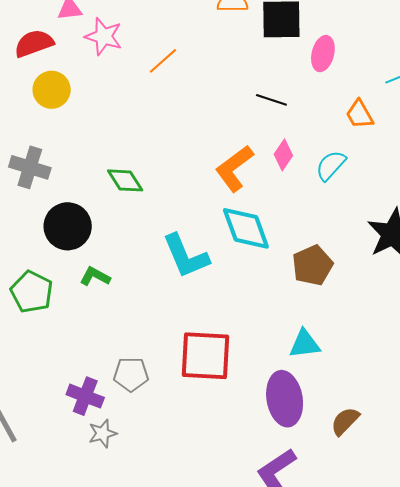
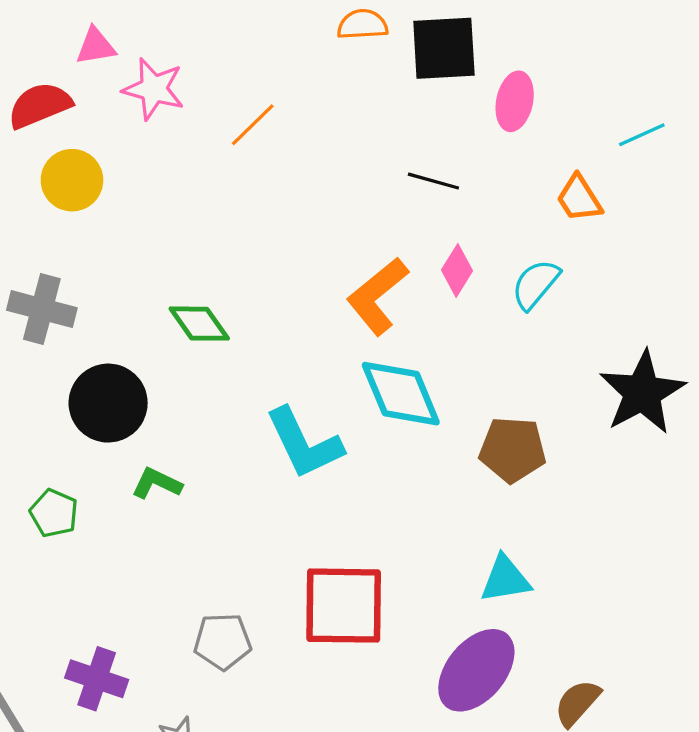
brown pentagon: (312, 265) -> (513, 450), turned 30
green pentagon: (32, 292) -> (54, 513), size x0.7
purple cross: (85, 396) -> (97, 679), moved
purple ellipse: (285, 399) -> (476, 670), turned 52

